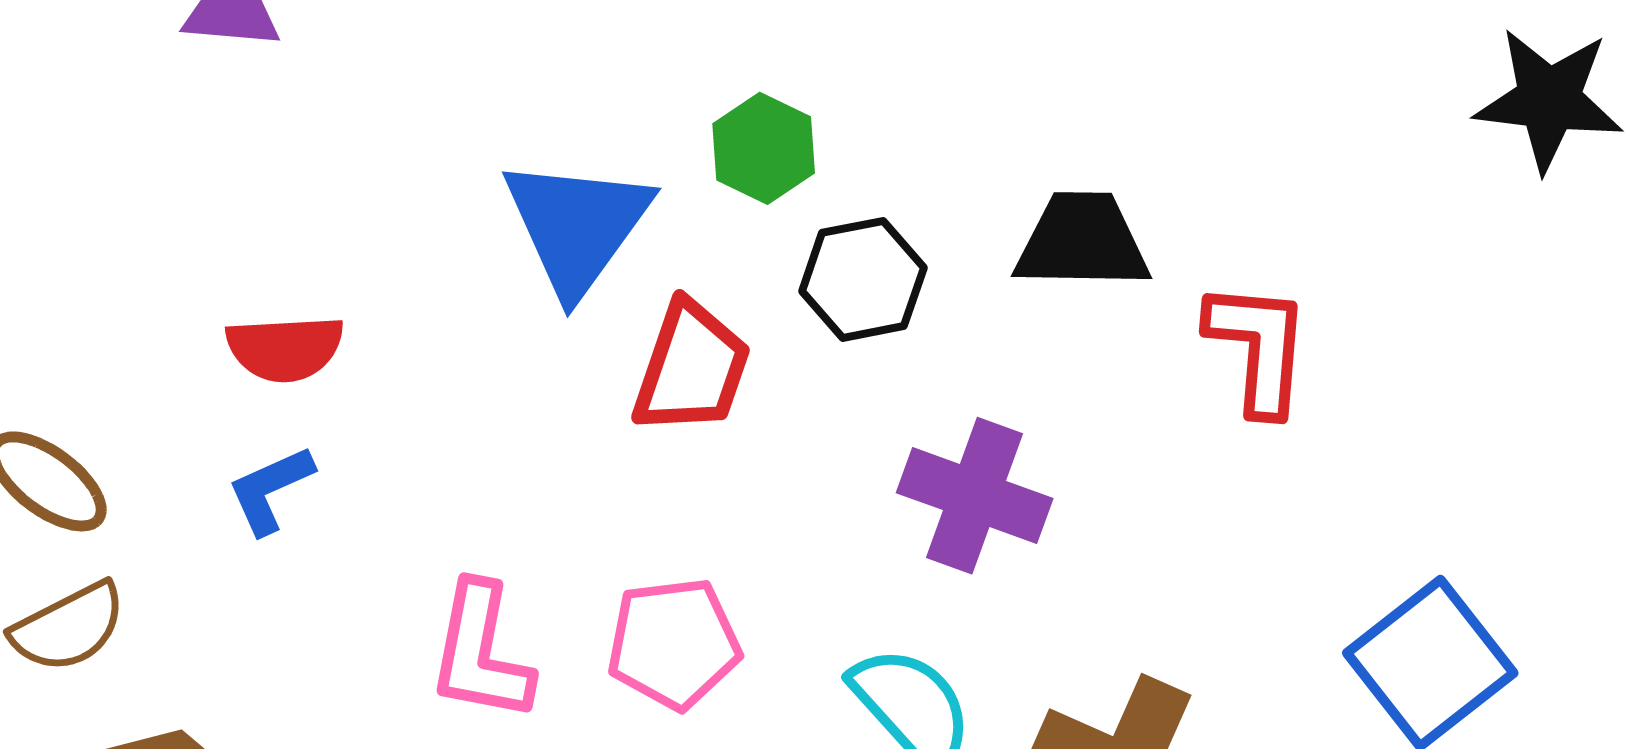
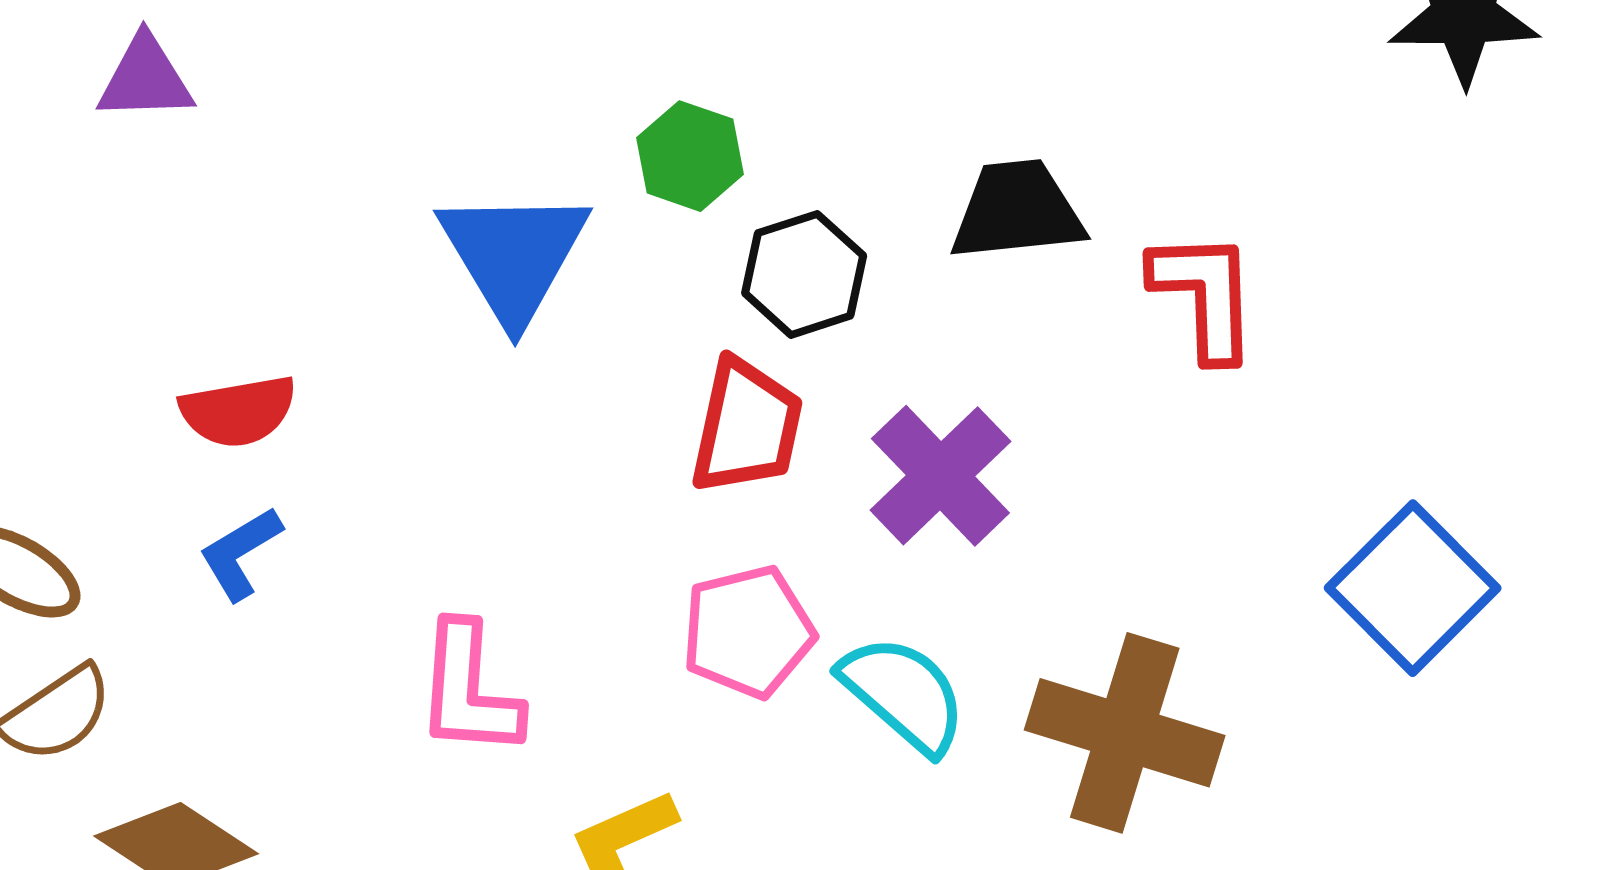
red trapezoid: (692, 368) -> (747, 427), moved
purple cross: (975, 496) -> (940, 476), turned 33
pink pentagon: (674, 643) -> (748, 632), moved

